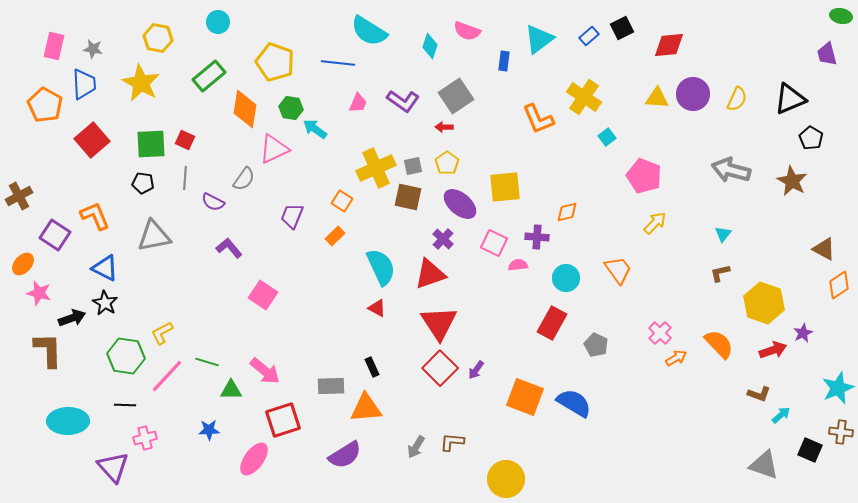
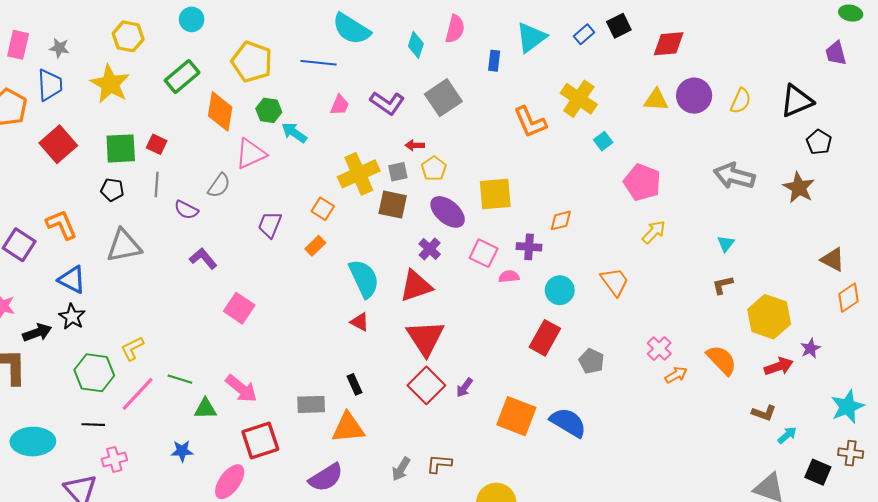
pink semicircle: (467, 31) -> (455, 29), turned -96
red arrow: (444, 127) -> (415, 145), moved

